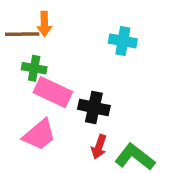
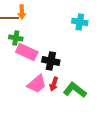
cyan cross: (123, 41) -> (80, 22), moved
pink trapezoid: (39, 135) -> (37, 84), moved

